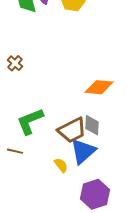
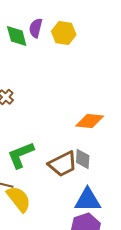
blue triangle: (83, 151) -> (88, 200), moved, turned 40
yellow semicircle: (61, 165) -> (19, 199), moved, size x1.8

